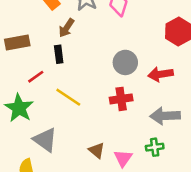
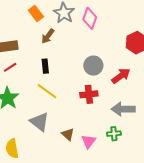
black rectangle: (59, 54) -> (45, 66), moved
red arrow: (160, 74) -> (121, 76), turned 150
red line: (36, 77) -> (10, 67), moved
gray triangle: (45, 140) -> (39, 122), moved

